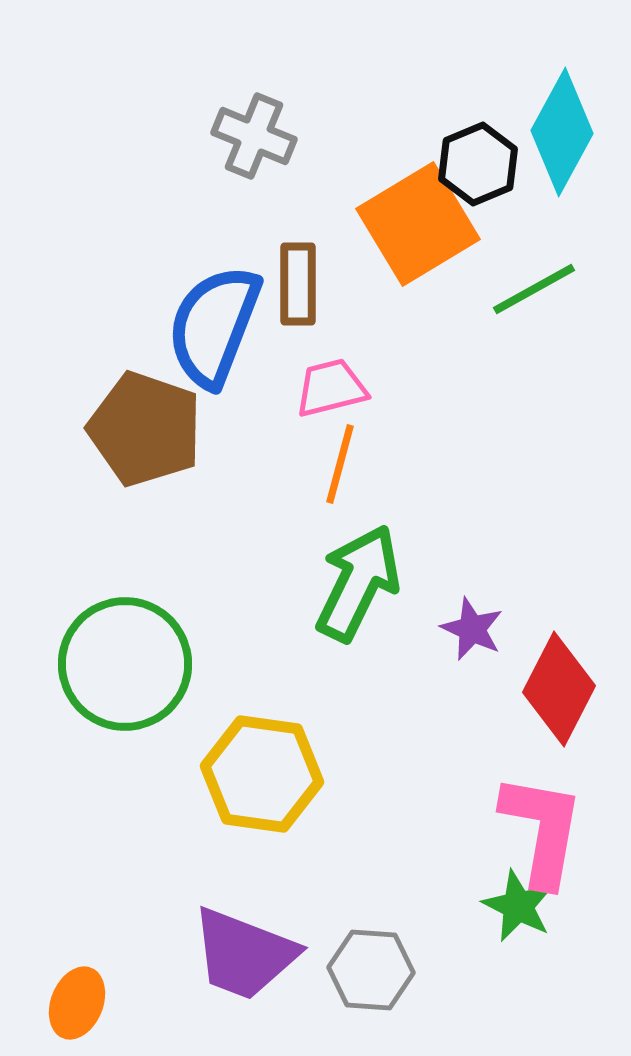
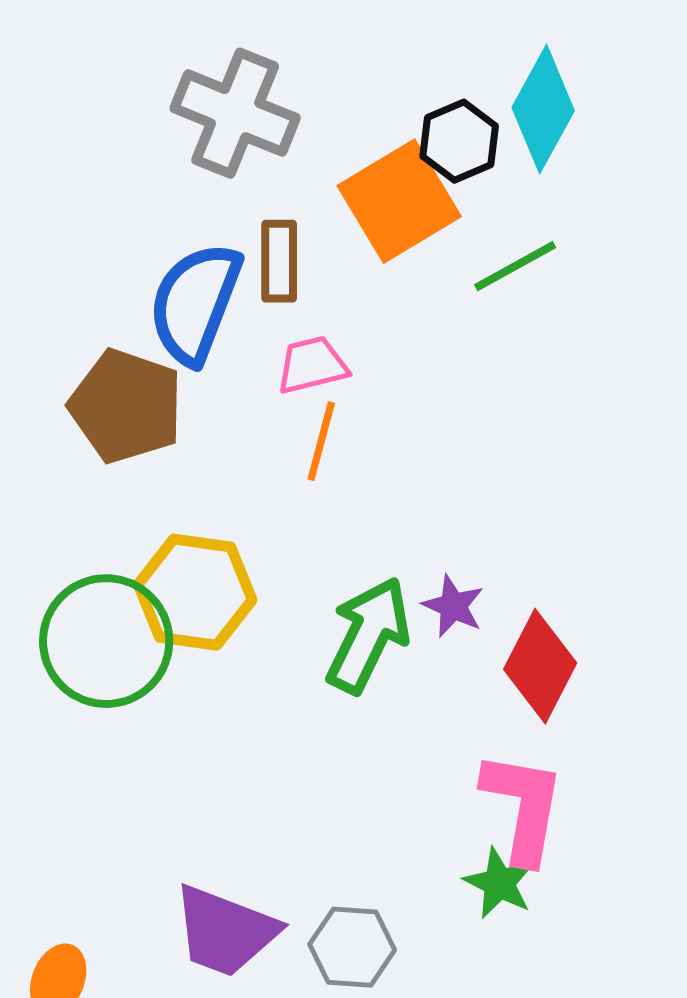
gray cross: (254, 136) -> (235, 113), size x1.5
green arrow: (358, 583) -> (368, 635), moved
yellow hexagon: (262, 774) -> (195, 592), moved

